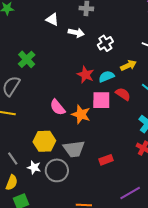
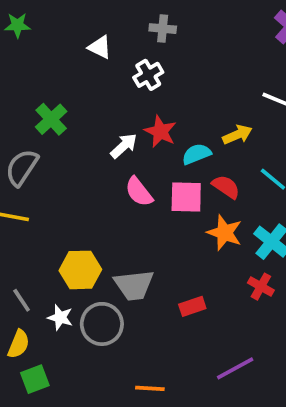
white arrow: (76, 33) -> (124, 146), moved, turned -56
white cross: (105, 43) -> (148, 75), moved
red star: (85, 75) -> (160, 131), moved
pink semicircle: (57, 107) -> (139, 192), moved
orange star: (81, 114) -> (225, 233), moved

